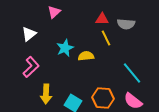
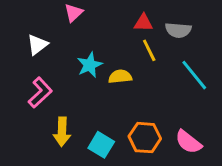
cyan line: (132, 73) -> (194, 75), moved

